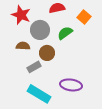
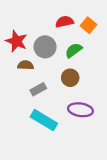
red star: (21, 15) -> (16, 41), moved
orange square: (84, 17) -> (88, 25), moved
brown circle: (47, 53) -> (70, 78), moved

